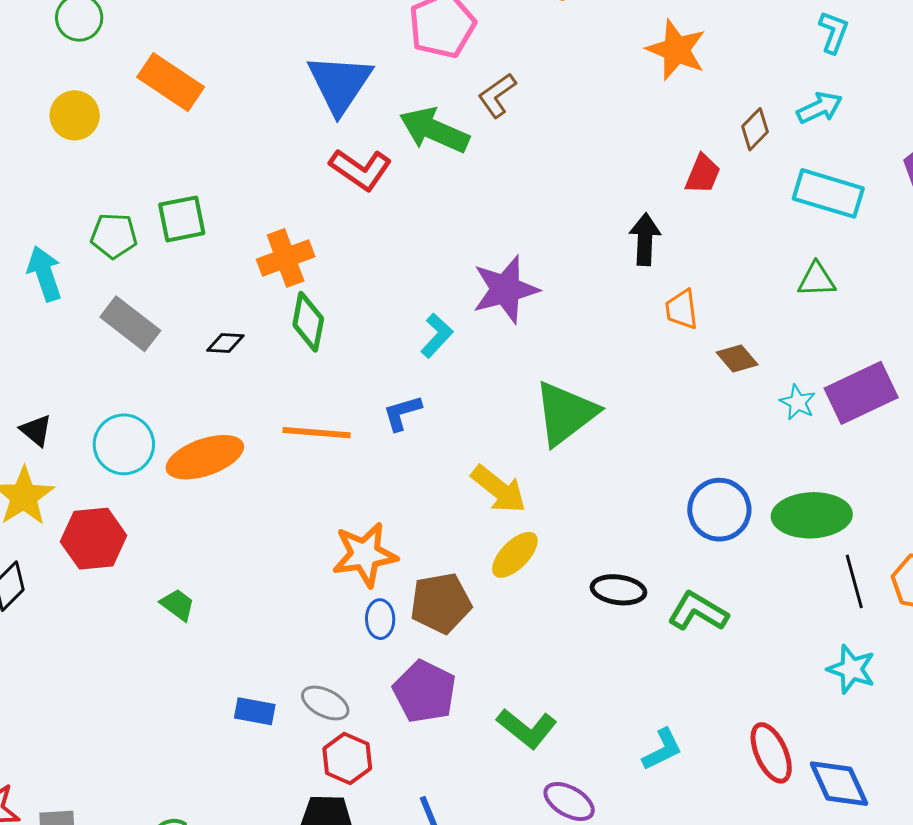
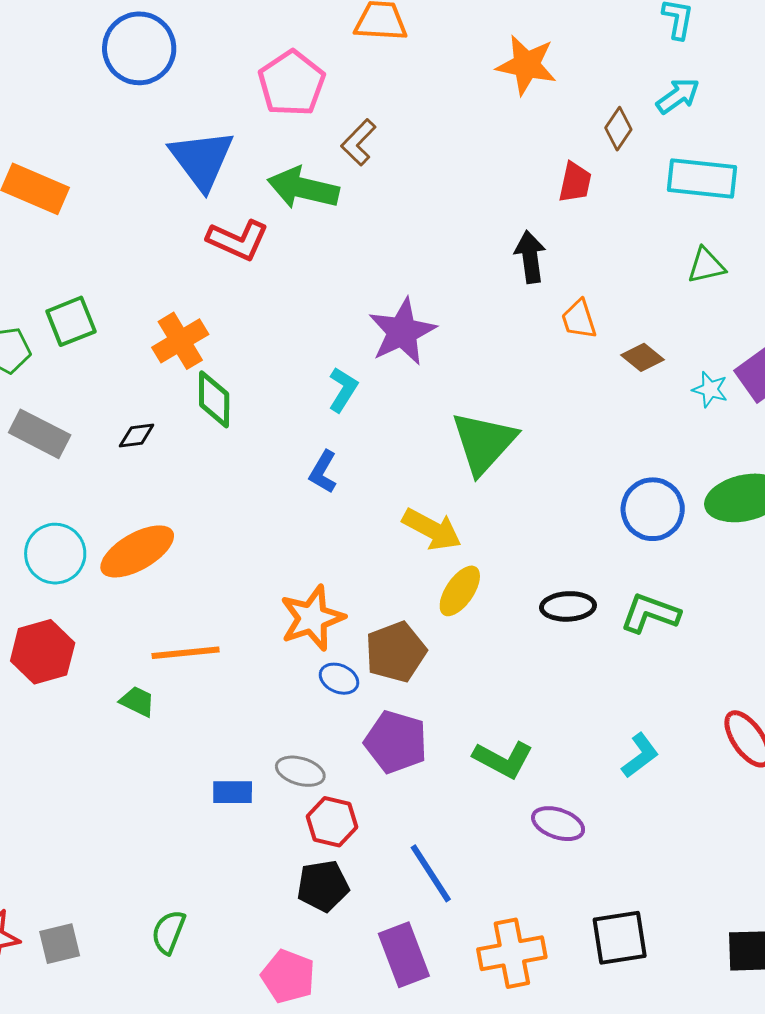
blue L-shape: (402, 413) -> (323, 472), turned -33
orange line: (317, 433) -> (186, 653), moved
blue ellipse: (380, 619) -> (339, 679), turned -54

